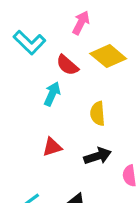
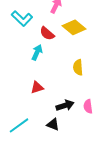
yellow semicircle: (98, 114) -> (78, 67), moved
black arrow: (98, 156) -> (65, 105), moved

